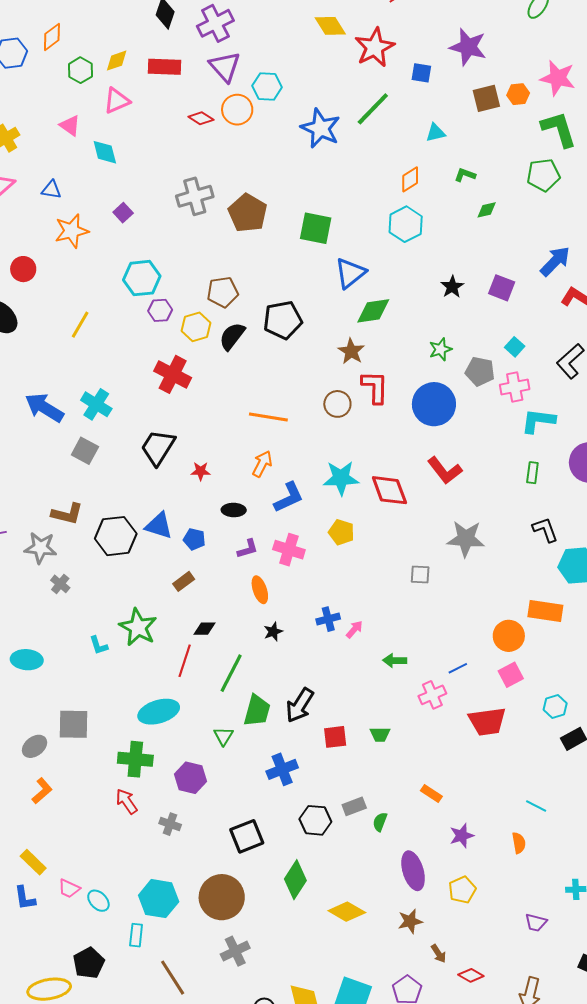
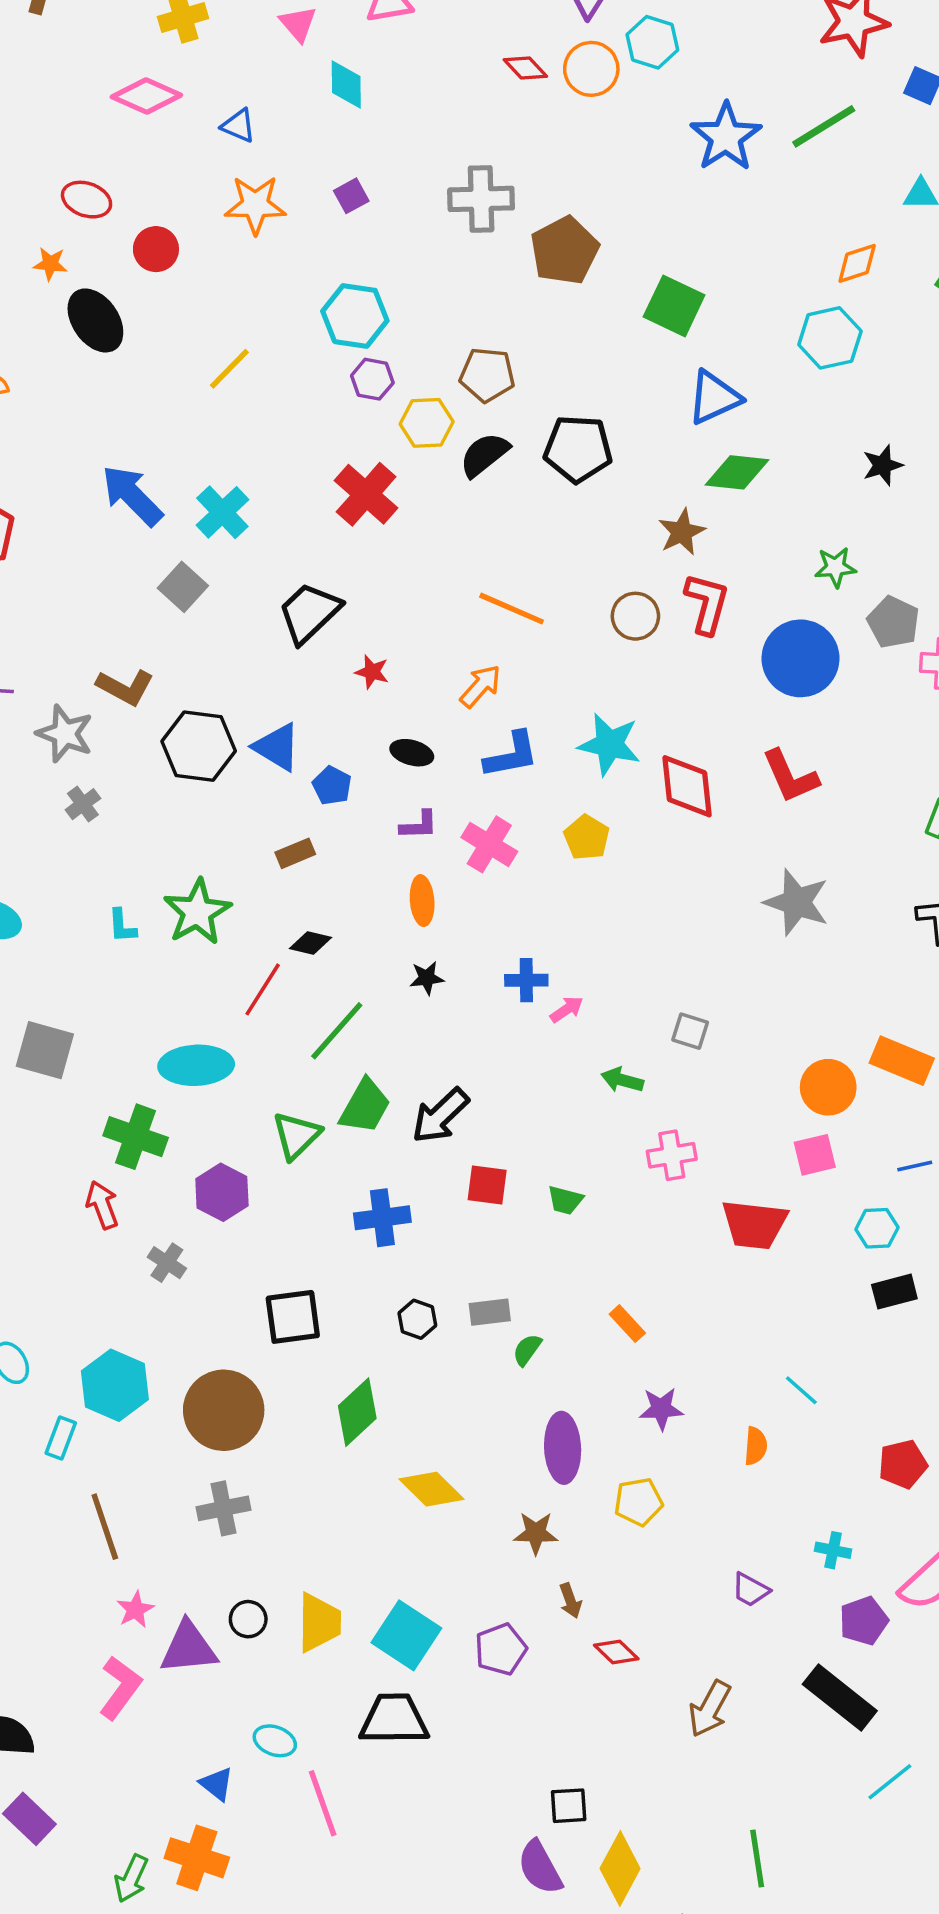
gray square: (420, 574) -> (690, 1031), moved
blue line: (458, 668) -> (915, 1166), moved
green triangle: (223, 736) -> (296, 1135), size x1.4
black hexagon: (315, 820) -> (417, 1319), size x0.7

